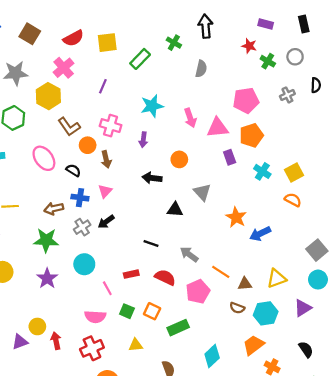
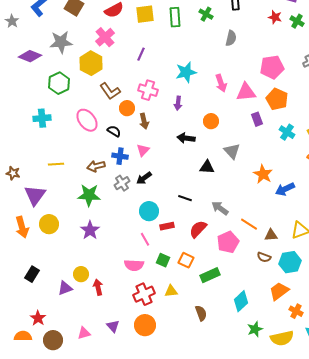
green rectangle: (140, 59) -> (175, 17), moved, turned -48
green cross: (268, 61) -> (297, 21), moved
orange pentagon: (251, 135) -> (277, 99), turned -30
cyan circle: (84, 264) -> (149, 211), moved
red semicircle: (165, 277) -> (198, 229), turned -72
red cross: (92, 348) -> (144, 294), moved

